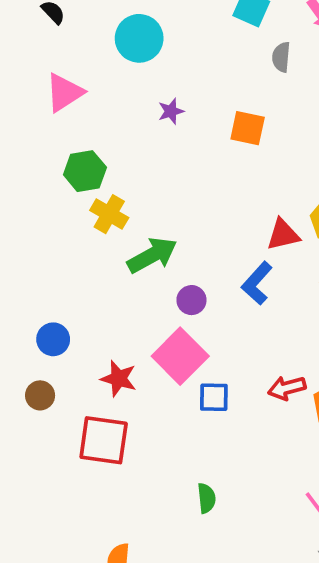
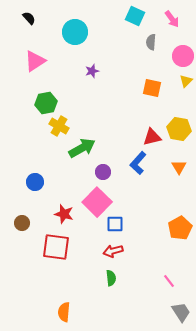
orange square: (248, 128) -> (152, 88), moved
blue circle: (53, 339) -> (35, 182), moved
red arrow: (287, 388) -> (113, 251), moved

